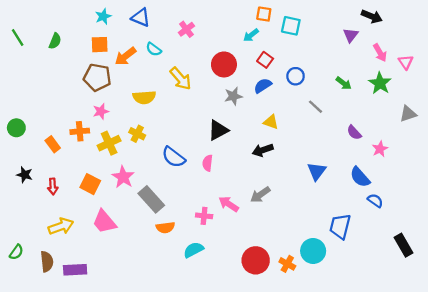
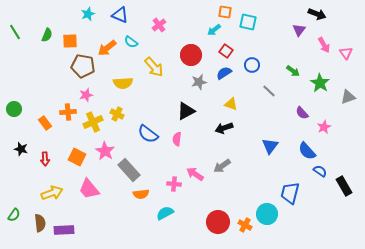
orange square: (100, 45) -> (70, 41), moved
green star: (380, 83) -> (320, 83), moved
black rectangle: (403, 245) -> (344, 186), moved

